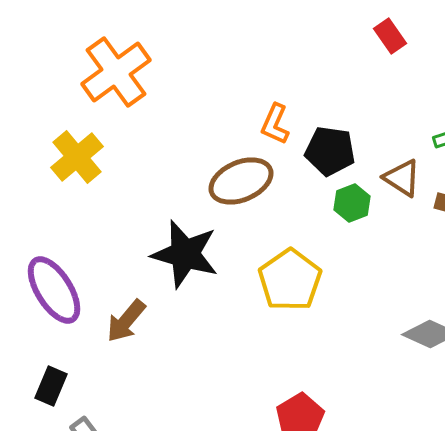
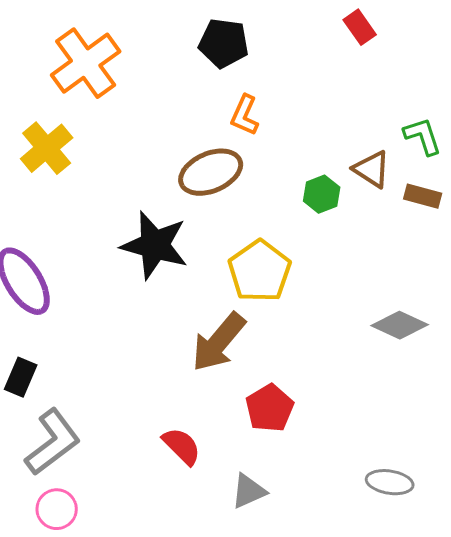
black pentagon: (330, 151) -> (224, 43), moved
brown arrow: (126, 321) -> (219, 342), moved, size x1.4

